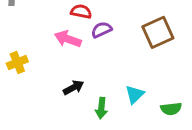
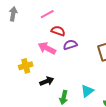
yellow cross: (17, 63) -> (26, 66), moved

